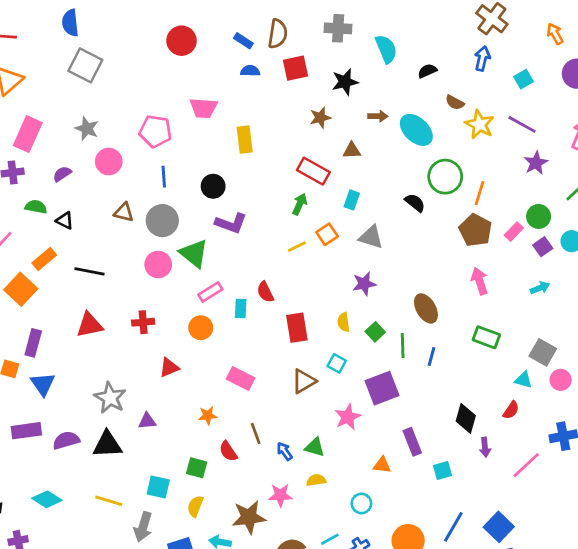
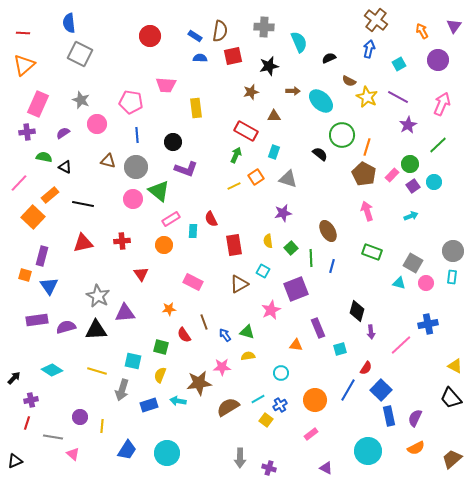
red triangle: (169, 368) -> (141, 274), turned -42
red semicircle: (511, 410) -> (366, 368), moved
purple triangle: (147, 421) -> (125, 313), size x1.5

